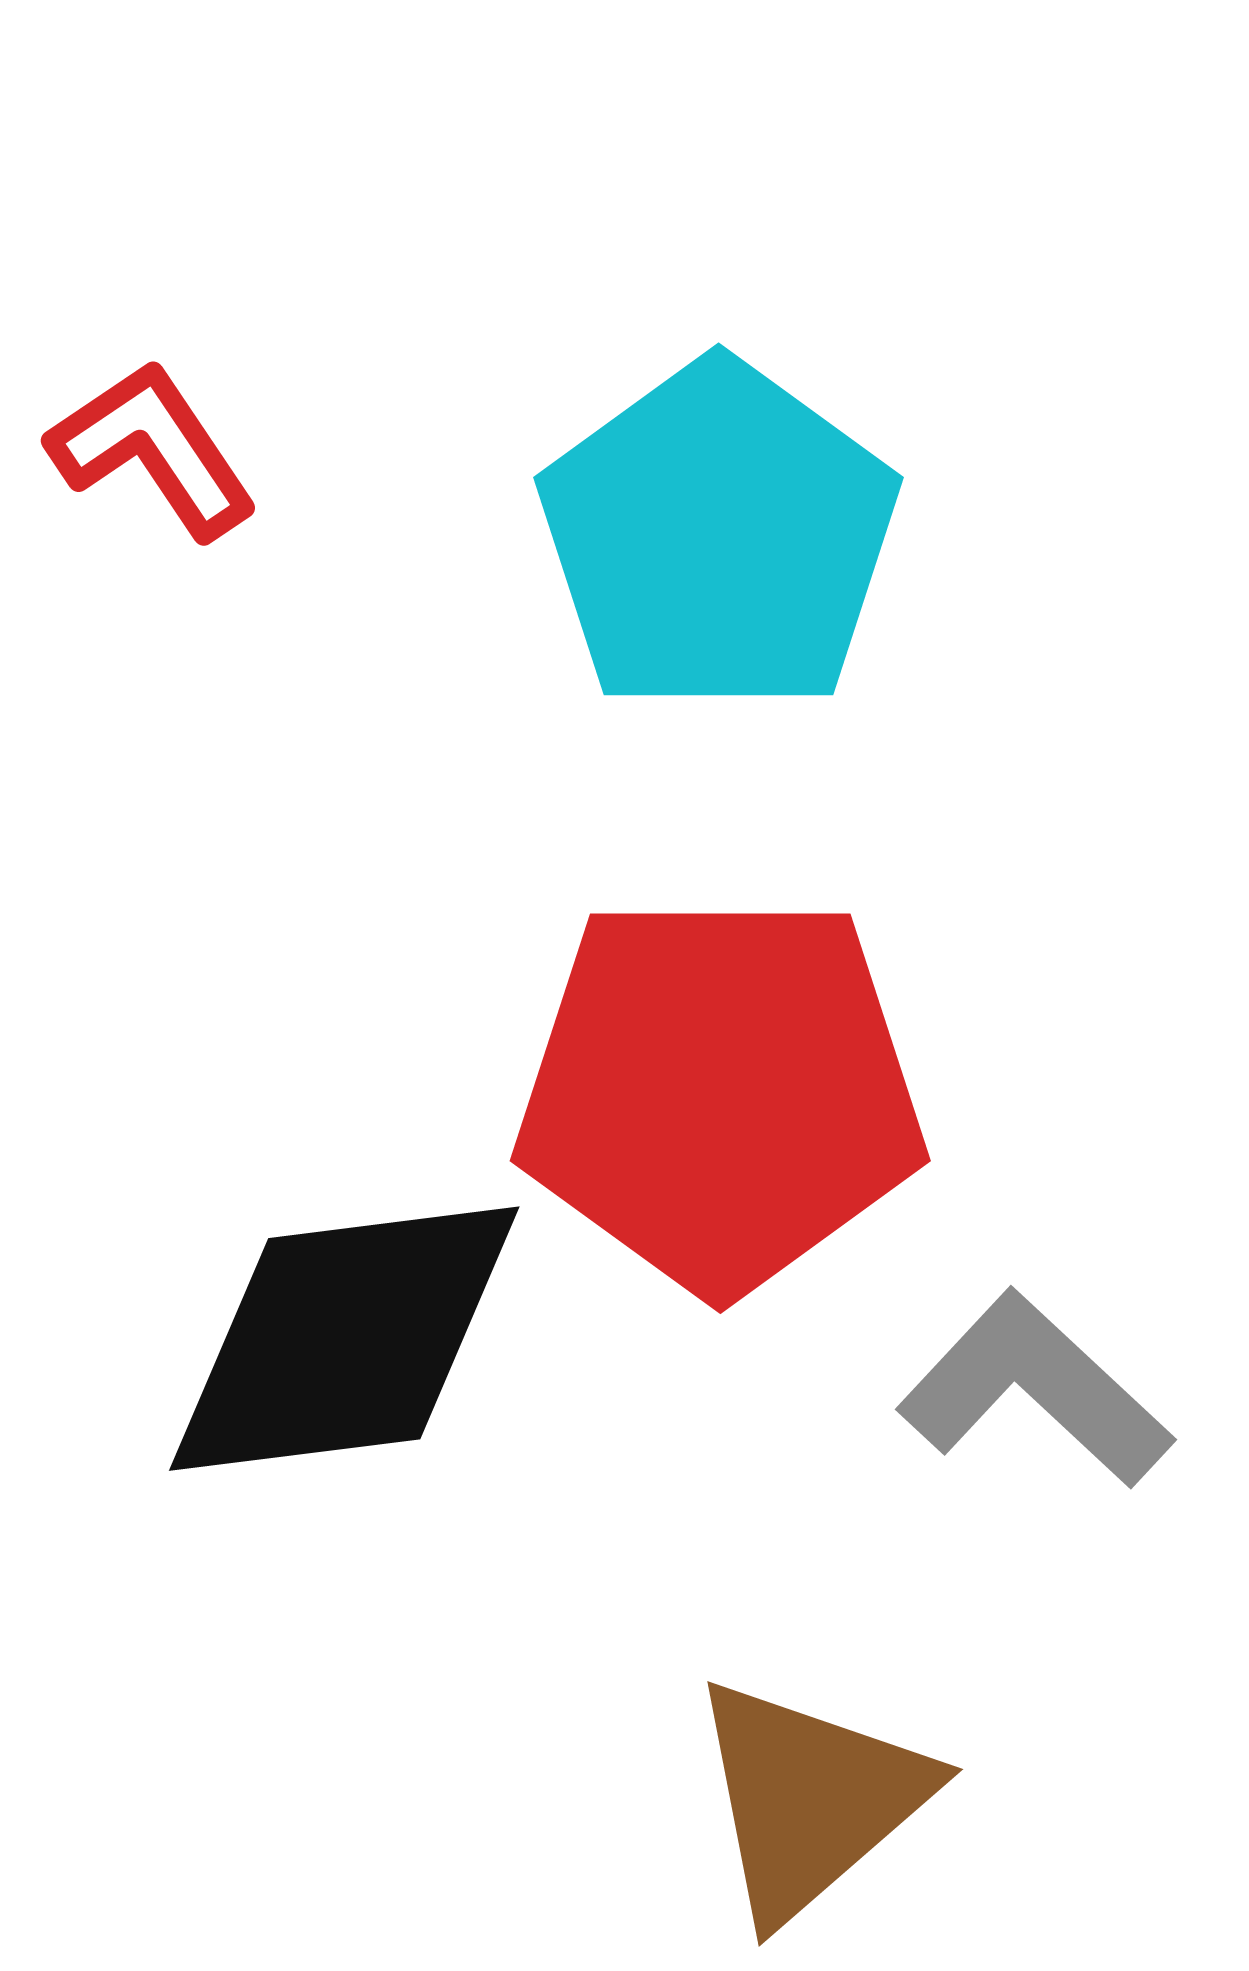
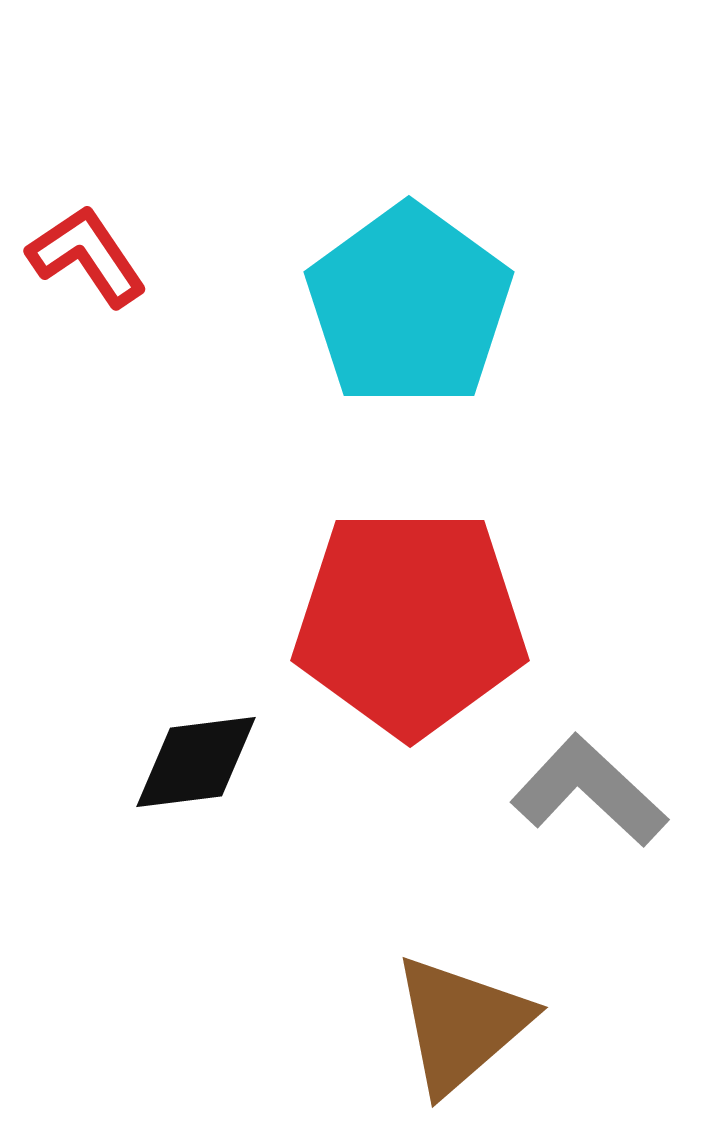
black diamond: (344, 1339) -> (196, 762), size x0.6

